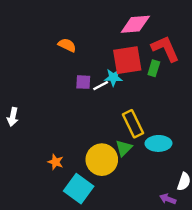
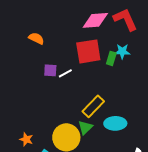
red L-shape: (165, 49) -> (125, 19), moved
cyan star: (113, 77) -> (122, 51), moved
yellow rectangle: (133, 124) -> (93, 106), turned 70

